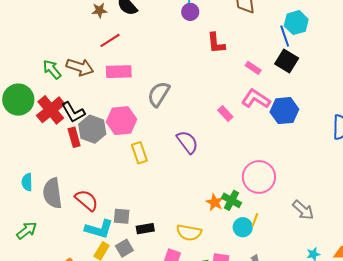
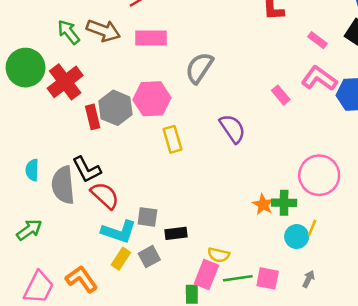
black L-shape: (73, 112) -> (87, 170), moved
green cross: (232, 200) -> (284, 203), turned -30
yellow semicircle: (189, 233) -> (219, 255), moved, size x0.7

